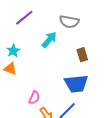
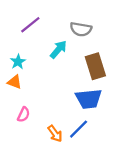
brown rectangle: (82, 55) -> (95, 66), size x1.6
pink semicircle: (34, 98) -> (24, 114), moved

